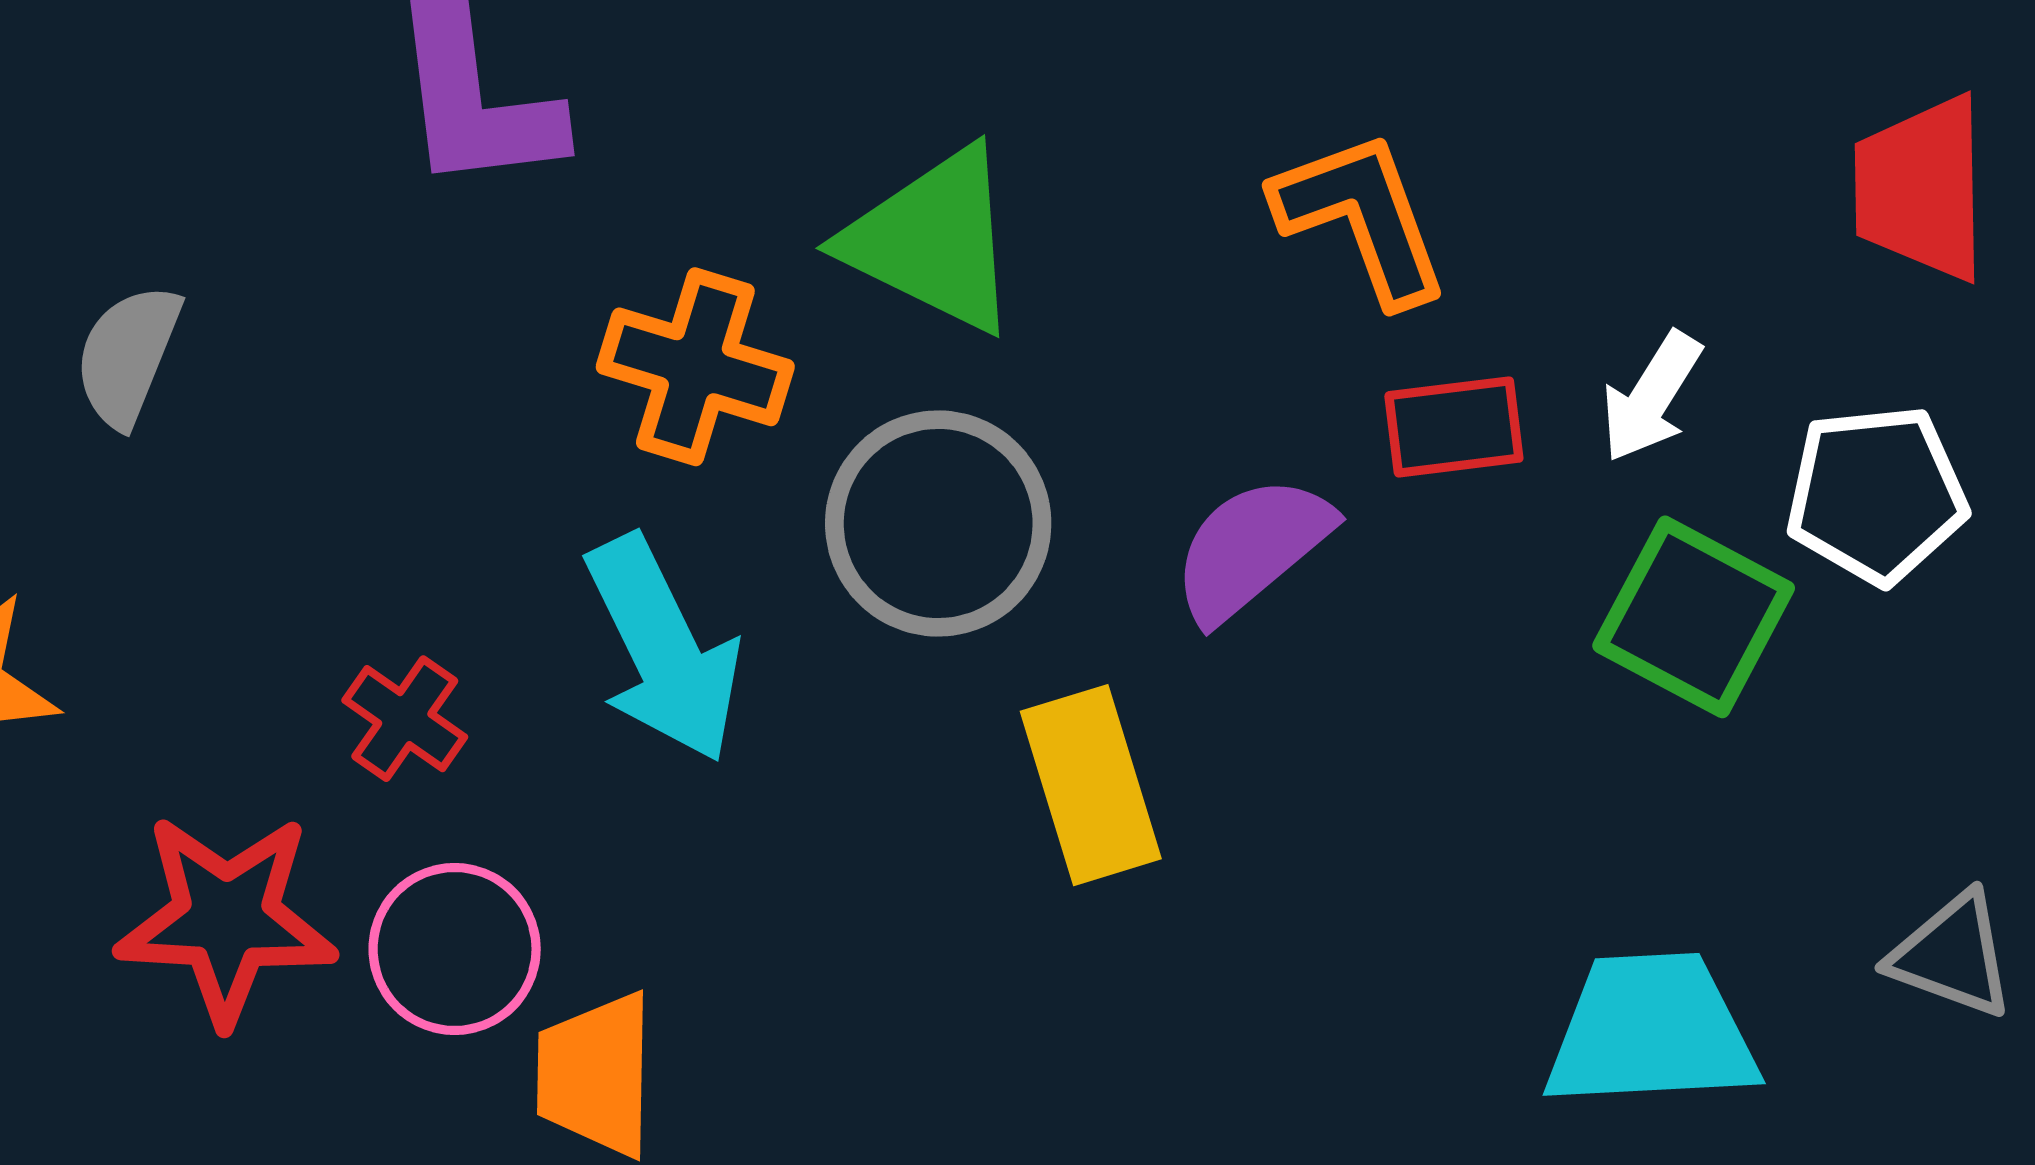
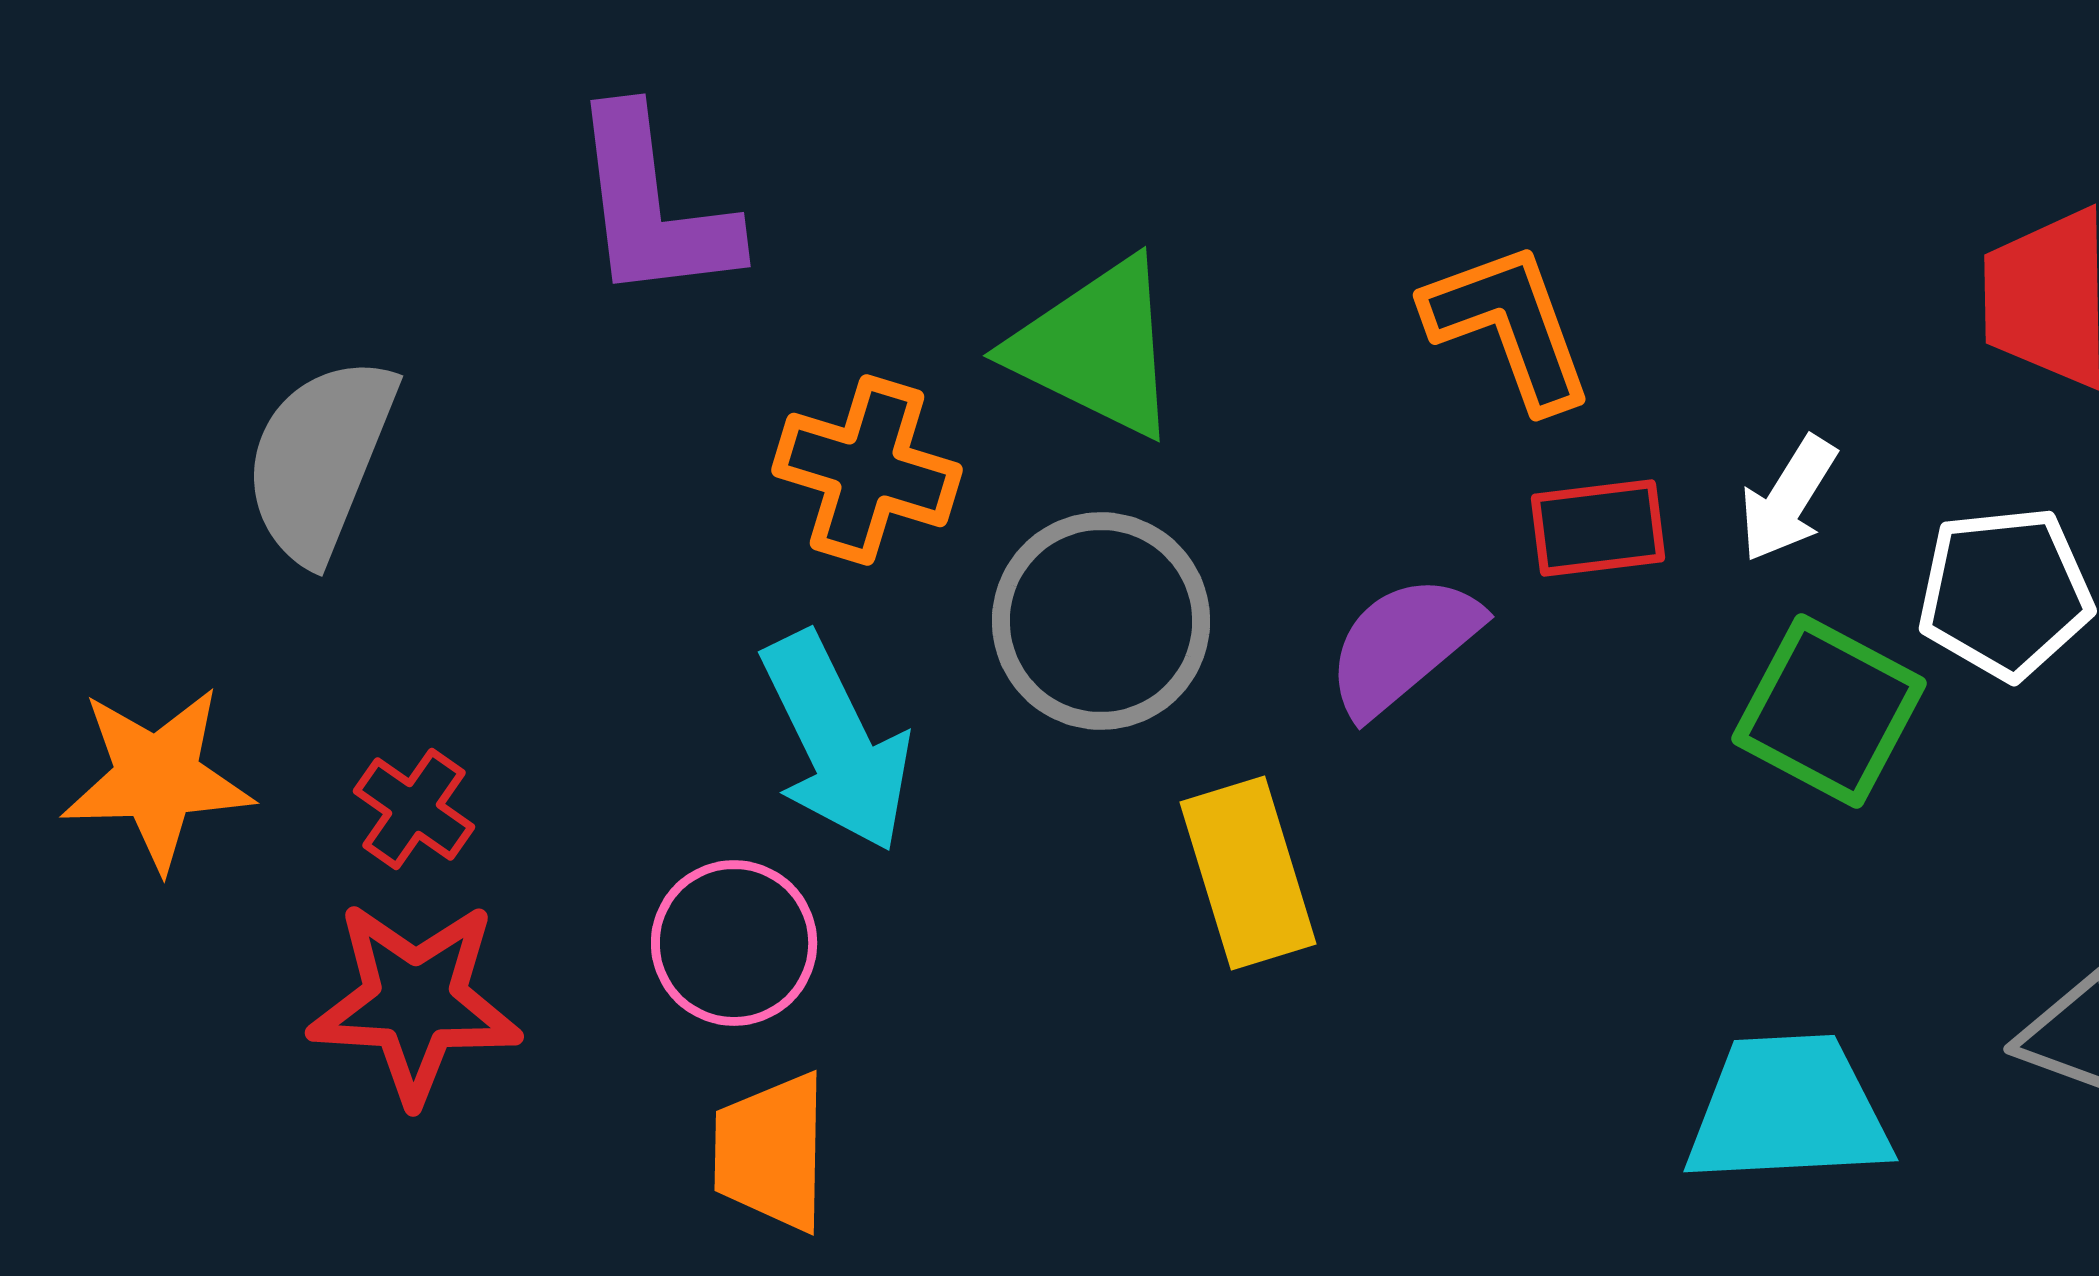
gray semicircle: (128, 355) -> (320, 459), size x1.5
red cross: (405, 719) -> (414, 809), moved
pink circle: (455, 949) -> (734, 943), moved

